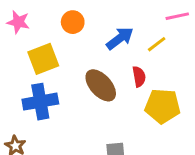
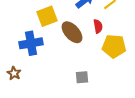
yellow square: (43, 59) -> (47, 16), moved

